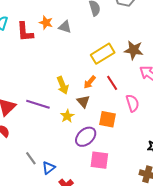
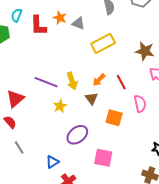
yellow rectangle: (103, 54) -> (103, 43), moved
purple line: (38, 104) -> (46, 82), moved
yellow star: (67, 116) -> (60, 106), moved
purple ellipse: (86, 137) -> (77, 135), moved
gray line: (31, 158) -> (19, 147), moved

